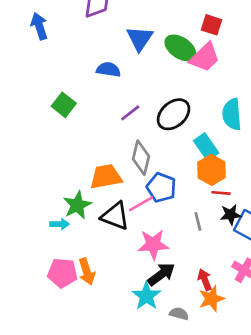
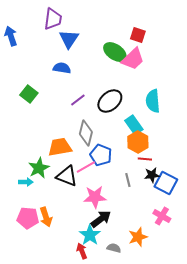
blue triangle: (140, 38) -> (69, 39), moved
red arrow: (205, 280) -> (82, 251), moved

